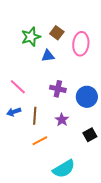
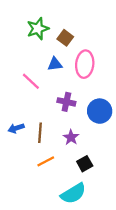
green star: (31, 37) -> (38, 29), moved
pink ellipse: (81, 44) -> (85, 64), moved
pink line: (18, 87) -> (31, 81), moved
black square: (90, 135) -> (85, 164), moved

